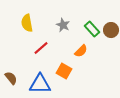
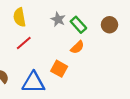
green rectangle: (92, 29) -> (78, 25), moved
red line: (41, 48) -> (24, 43), moved

